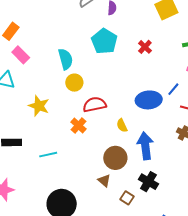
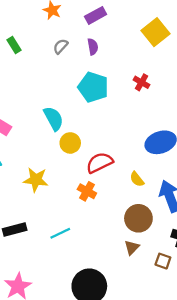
brown triangle: (104, 181) -> (132, 248), turned 48

